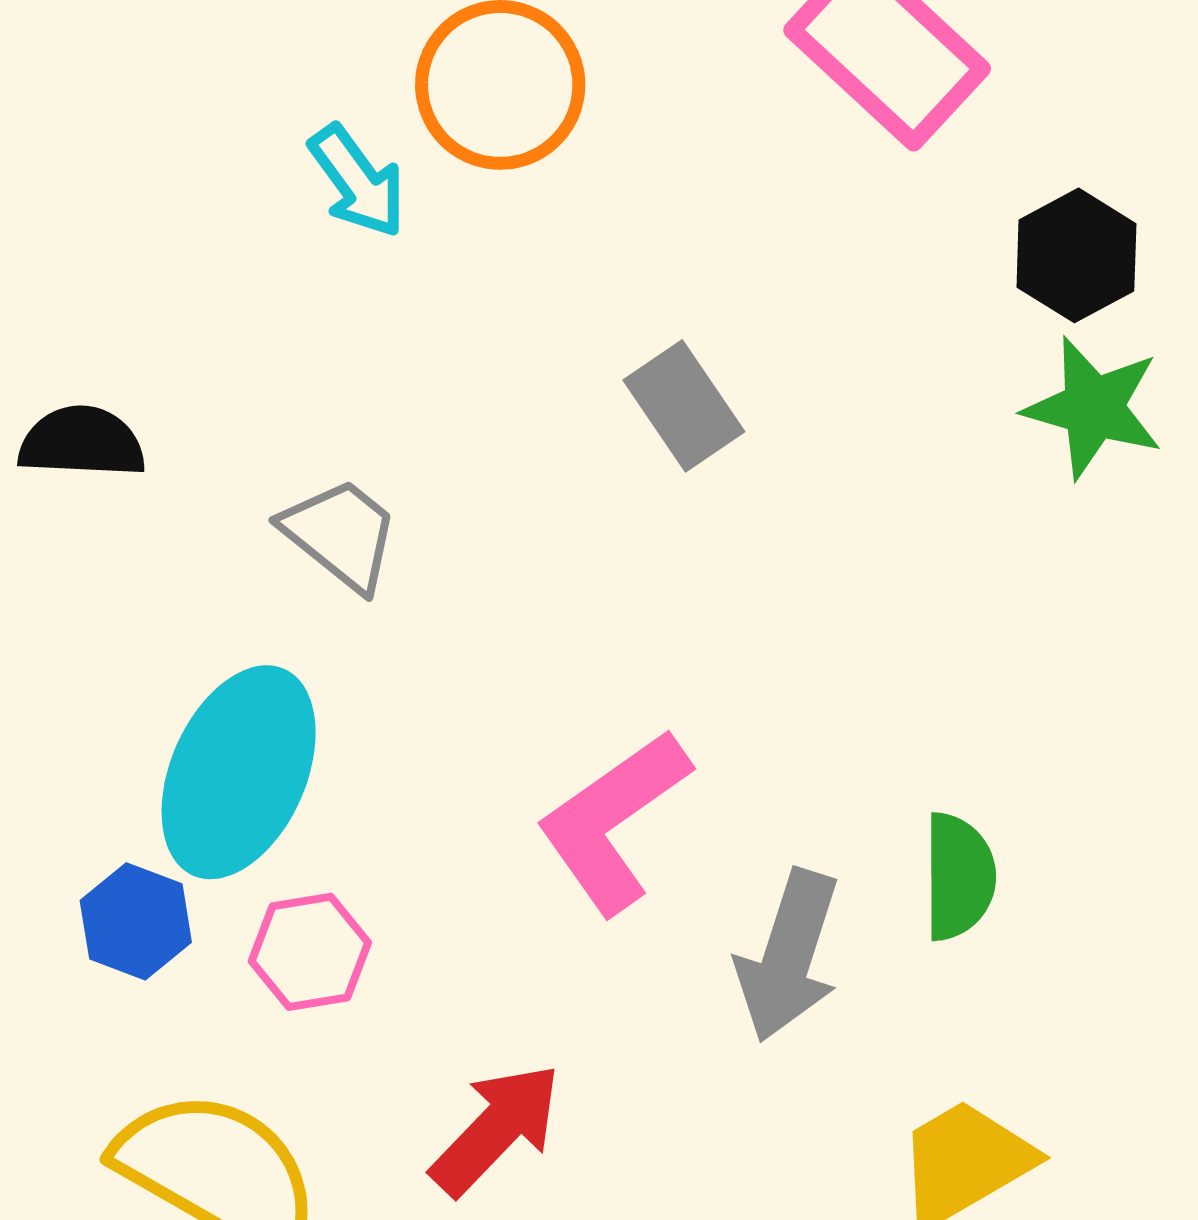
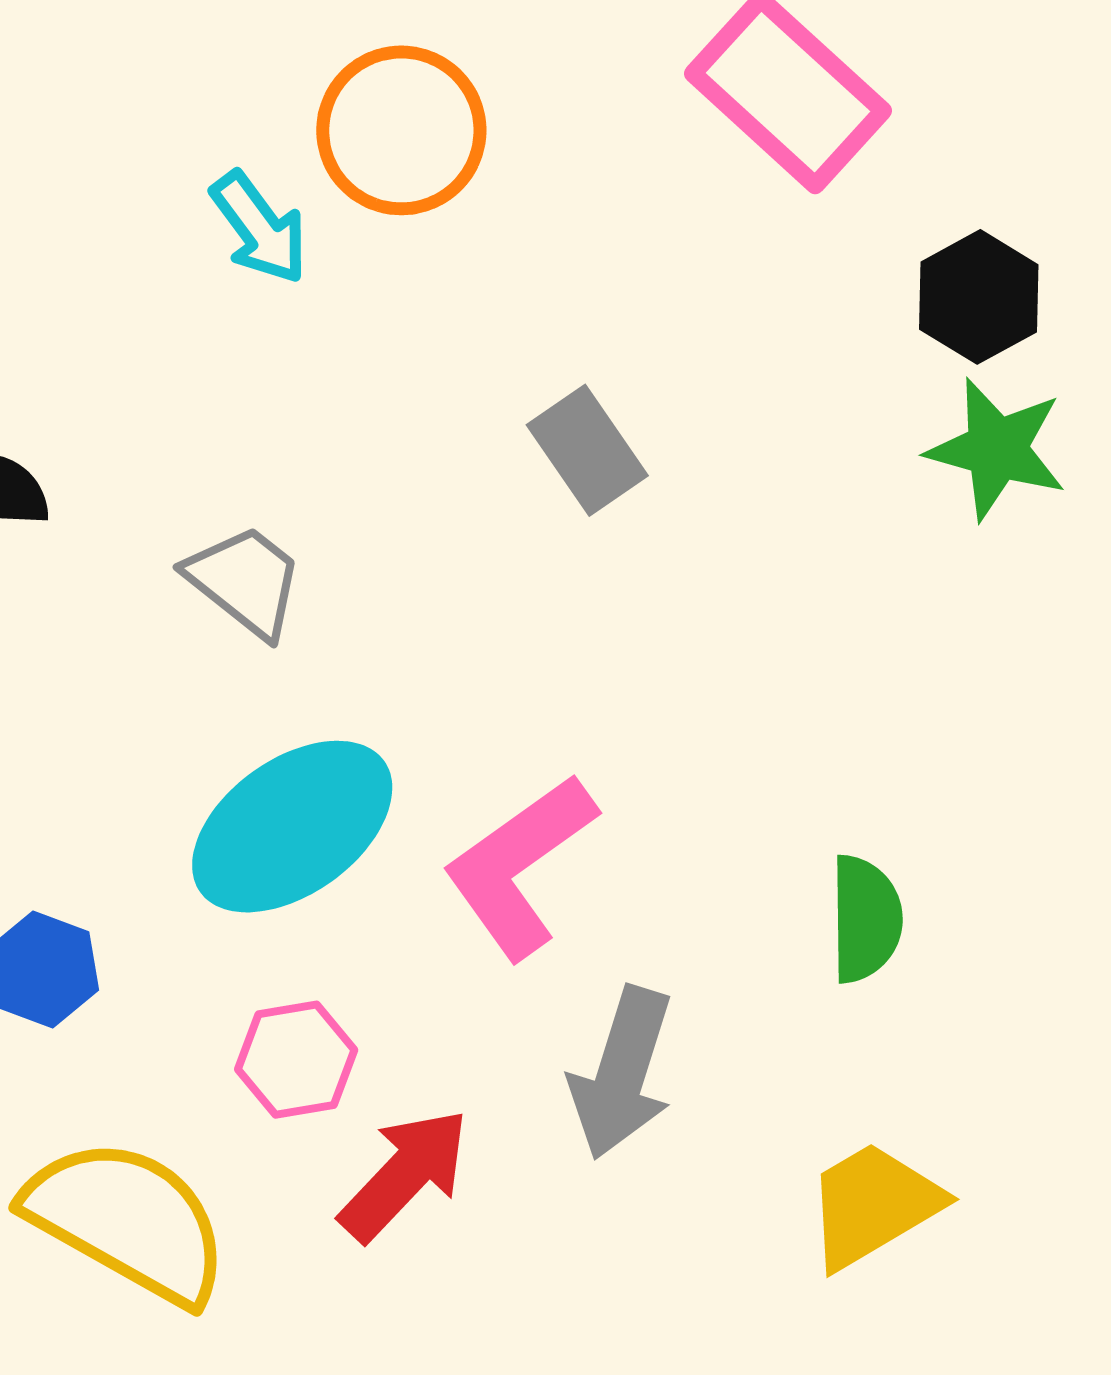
cyan ellipse: (239, 772) -> (292, 827), moved, turned 31
pink hexagon: (310, 952) -> (296, 1060), moved
gray arrow: (788, 956) -> (622, 1073), moved

